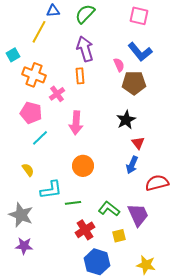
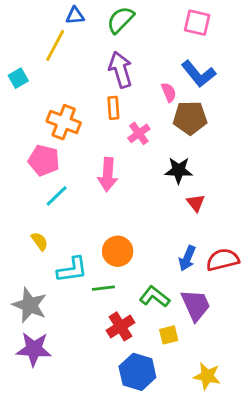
orange cross: (34, 75) -> (64, 122), moved
pink cross: (57, 94) -> (139, 133), moved
black star: (126, 120) -> (179, 170), turned 30
blue arrow: (132, 165) -> (187, 258), moved
orange circle: (83, 166) -> (118, 251), moved
purple star: (24, 246) -> (34, 349), size x1.4

